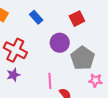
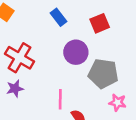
blue rectangle: (36, 17) -> (59, 17), moved
gray pentagon: (83, 58) -> (103, 74), turned -30

